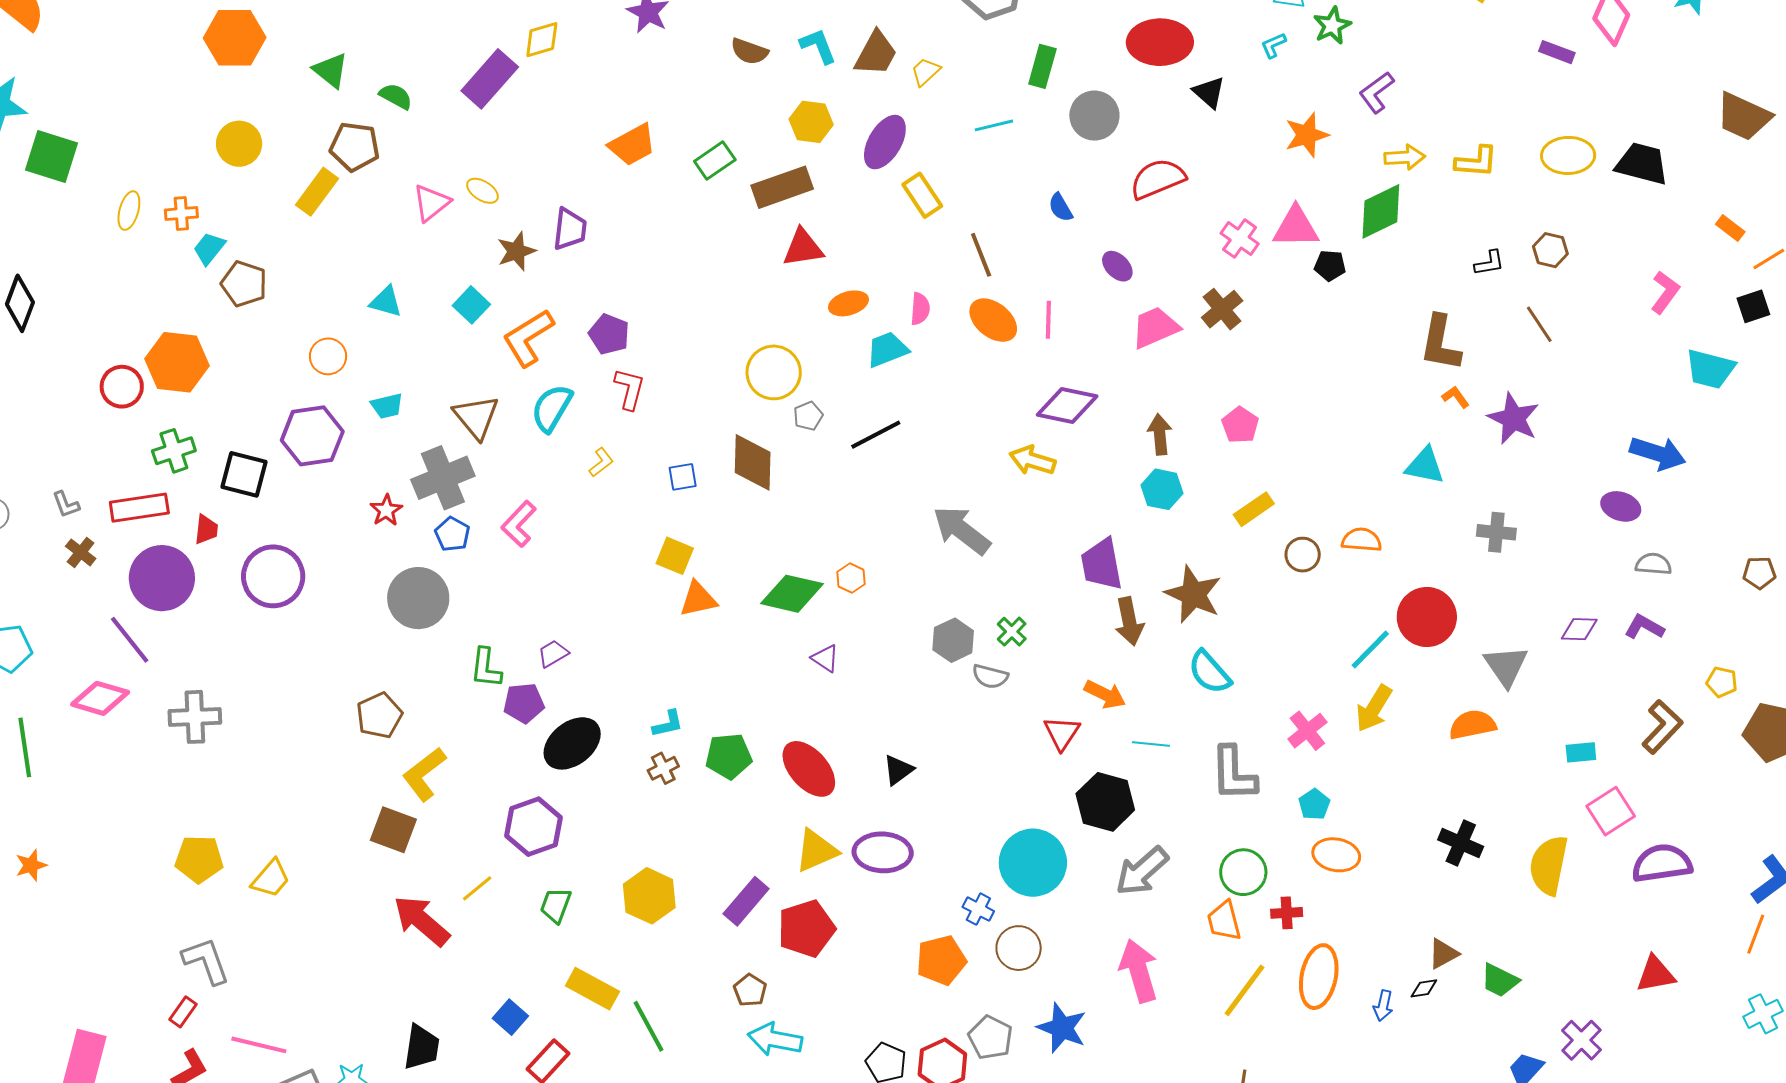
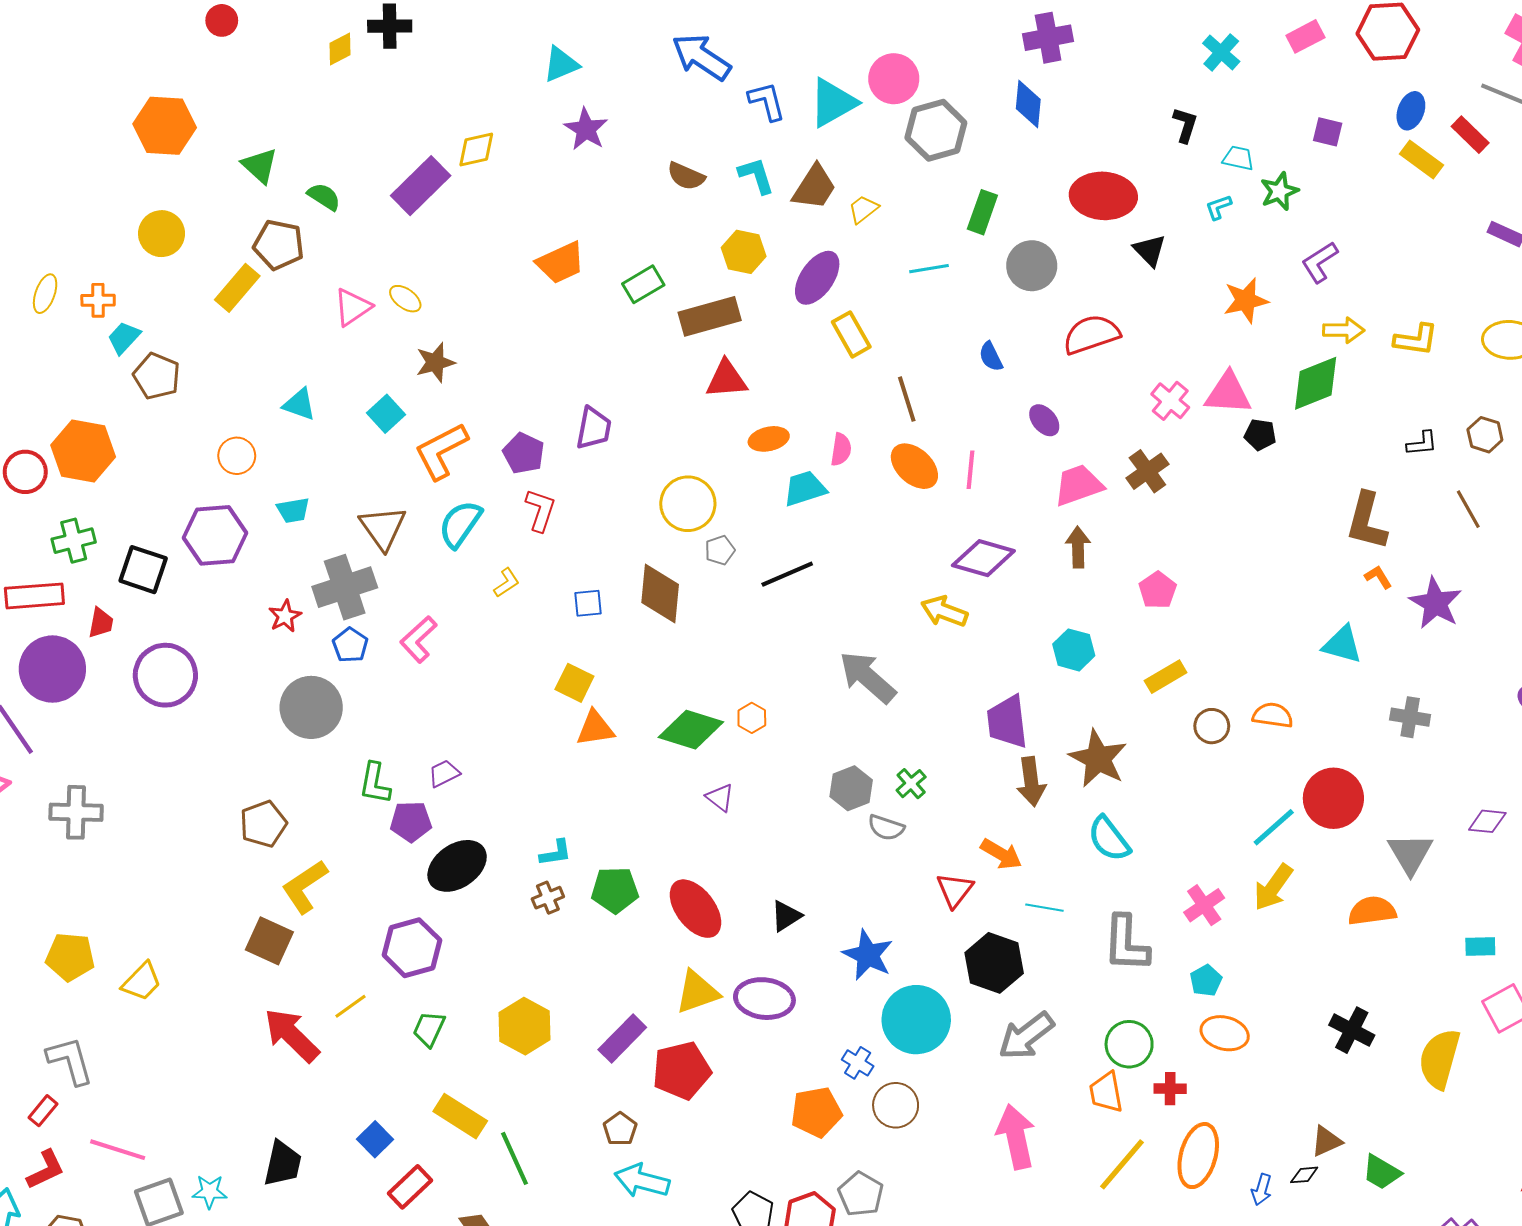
purple trapezoid: (570, 229) -> (594, 428), moved
brown arrow: (1160, 434) -> (1078, 547), moved
blue star: (1062, 1028) -> (868, 955), moved

